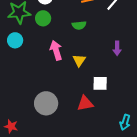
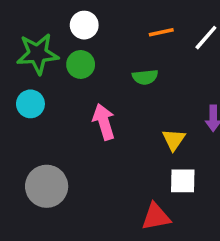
yellow triangle: (79, 60) -> (174, 140), moved
gray circle: (46, 103) -> (47, 186), moved

